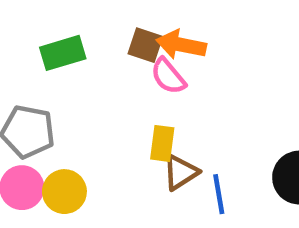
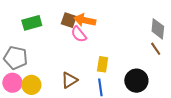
yellow rectangle: (162, 143) -> (103, 64), moved
brown triangle: (180, 172) -> (69, 80), moved

